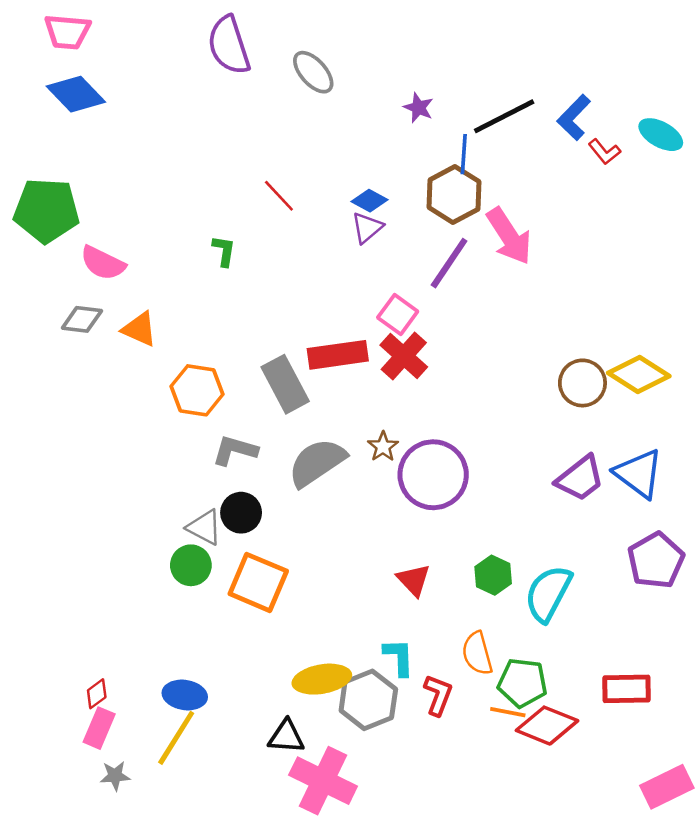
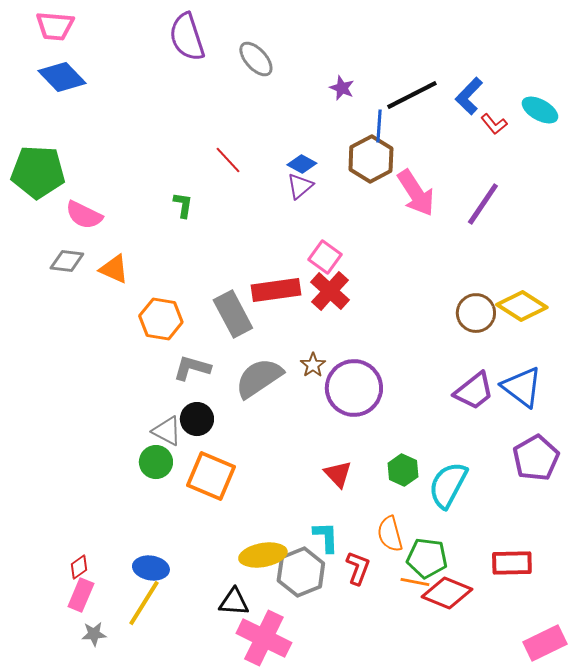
purple line: (449, 263) -> (483, 204), moved

